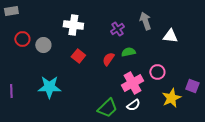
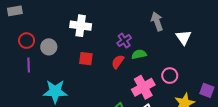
purple cross: (117, 29) -> (124, 41), moved
white triangle: (170, 36) -> (184, 37), turned 49
red square: (78, 56) -> (86, 59), turned -32
purple line: (11, 91) -> (29, 65), moved

